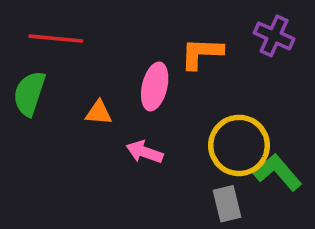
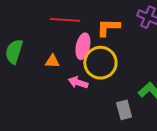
red line: (56, 39) -> (65, 20), moved
yellow circle: (239, 145) -> (100, 63), moved

